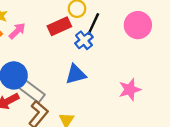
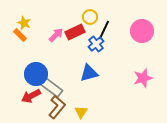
pink arrow: (17, 31) -> (56, 35), moved
pink star: (130, 90) -> (143, 78), moved

